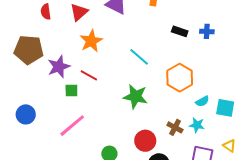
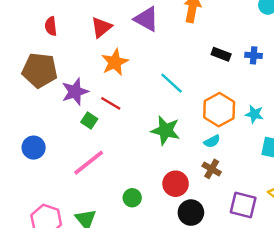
red semicircle: (46, 12) -> (51, 26), moved
green square: (71, 90) -> (89, 121), turned 32
cyan semicircle: (202, 101) -> (212, 141), moved
cyan star: (197, 125) -> (254, 114), moved

